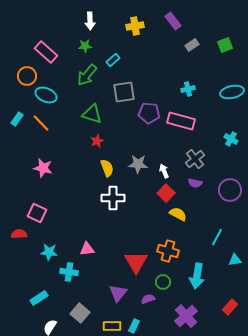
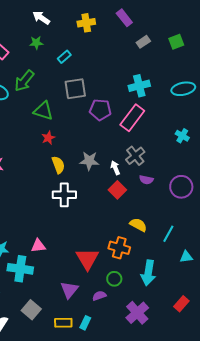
white arrow: (90, 21) -> (41, 18), turned 126
green arrow: (87, 75) -> (24, 81), moved
cyan cross: (188, 89) -> (139, 86), size x1.5
pink rectangle: (181, 121) -> (132, 118), turned -68
gray cross: (195, 159) -> (135, 156), moved
yellow semicircle: (178, 214) -> (138, 225), moved
cyan cross: (69, 272) -> (20, 269), size x1.4

